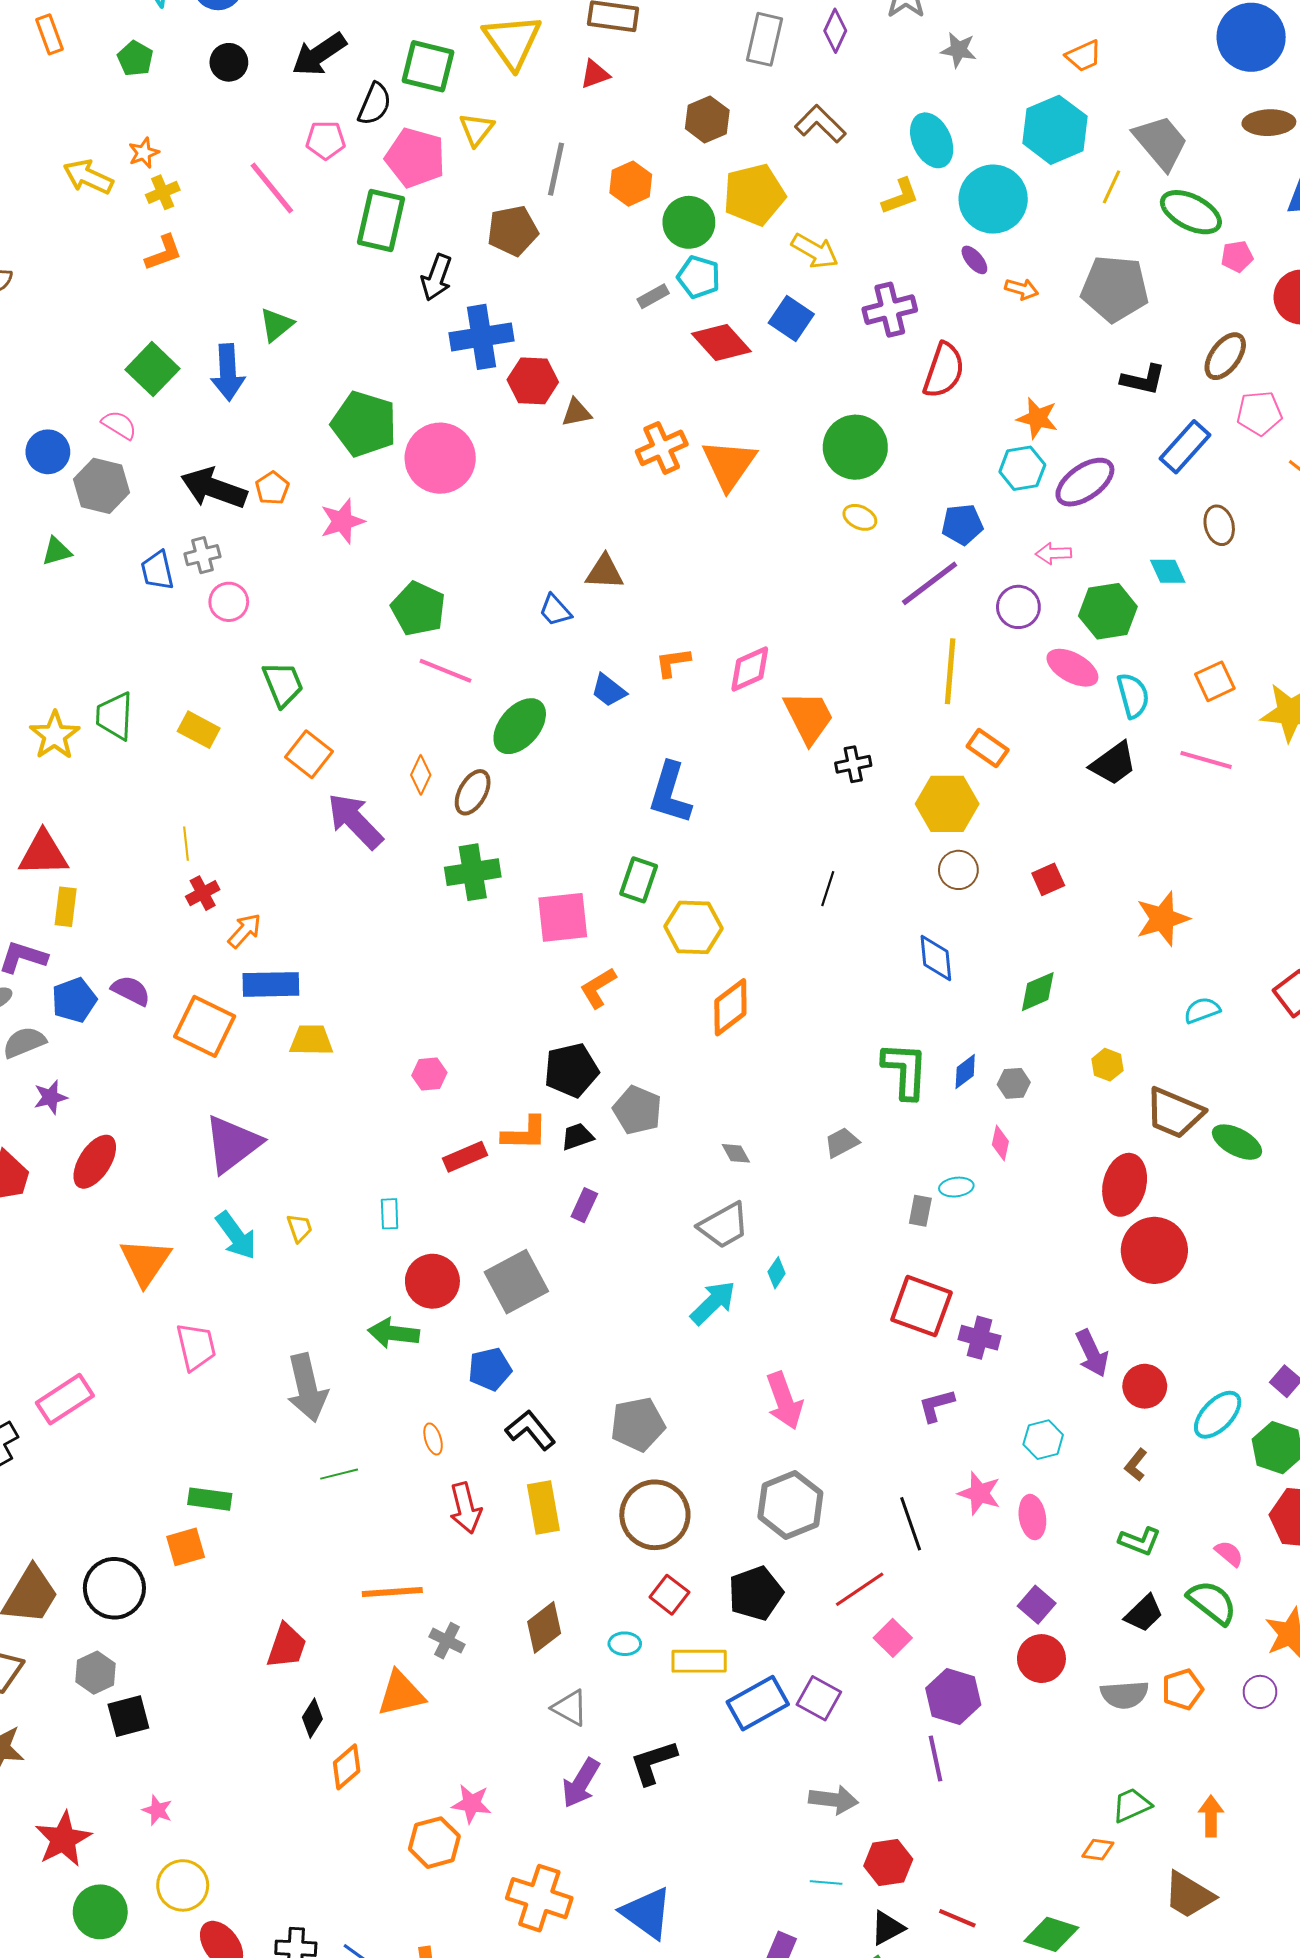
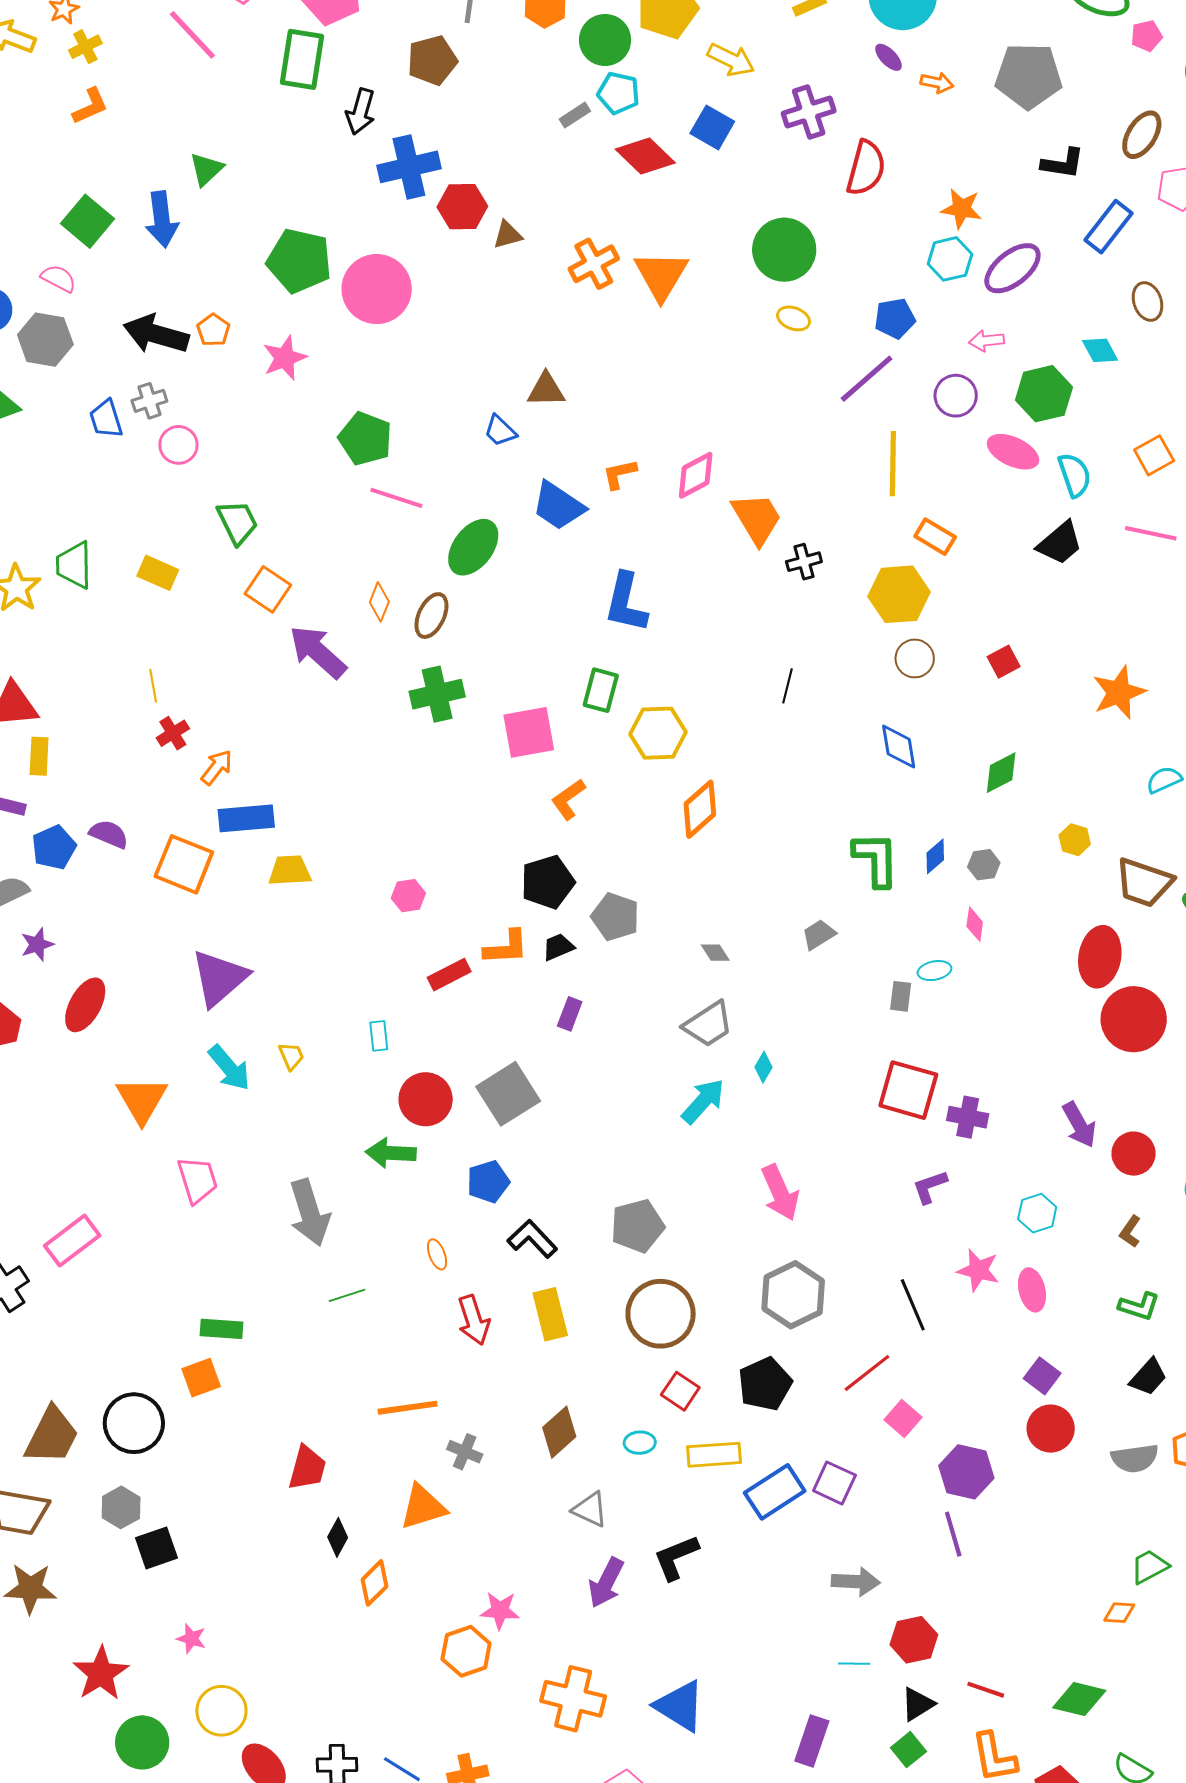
blue trapezoid: (609, 690) -> (558, 506), size x1.5

